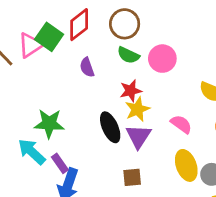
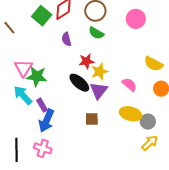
pink triangle: (31, 45) -> (23, 68), moved, turned -30
pink circle: (162, 59) -> (136, 19), moved
red star: (131, 91) -> (86, 61), moved
black ellipse: (110, 127) -> (79, 83), turned -30
yellow ellipse: (186, 165) -> (131, 114), turned -60

